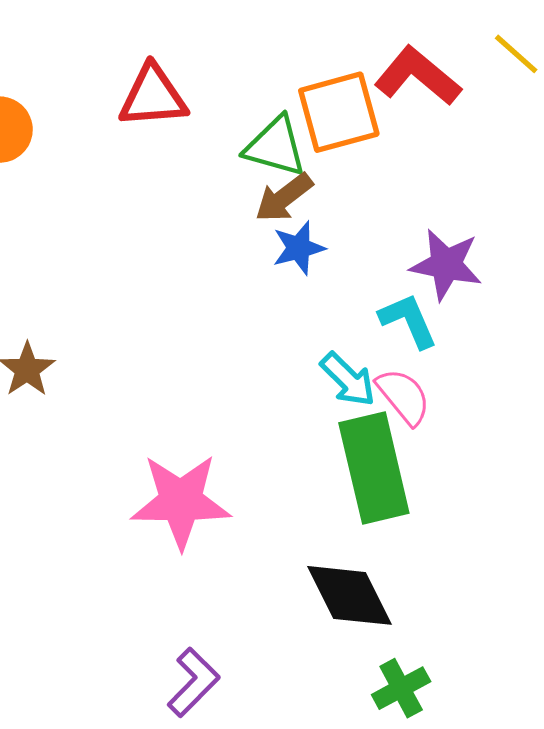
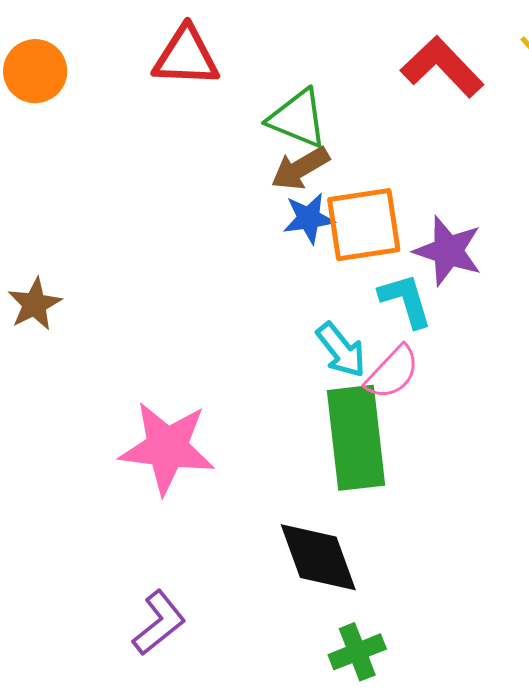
orange square: (339, 112) -> (364, 225), moved
pink semicircle: (403, 396) -> (392, 372), turned 76

